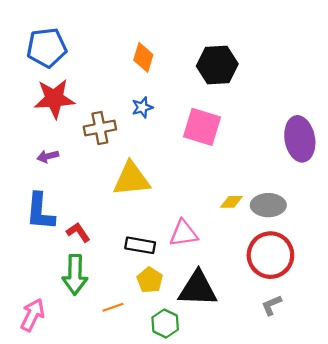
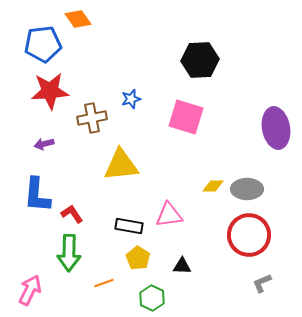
orange diamond: (143, 57) -> (78, 19), moved, turned -52
black triangle: (198, 289) -> (182, 266), size x0.5
gray L-shape: (272, 305) -> (262, 283), moved

